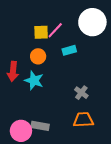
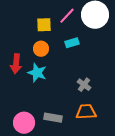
pink line: (55, 30) -> (67, 16), moved
gray rectangle: (40, 126) -> (53, 118), moved

